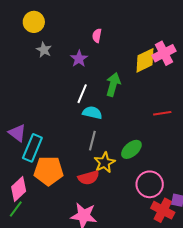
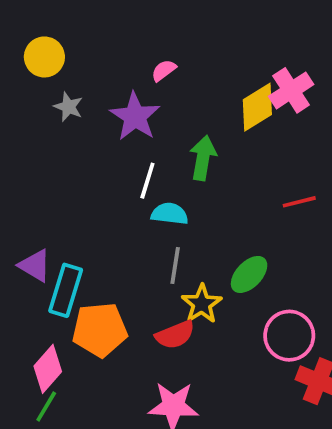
pink semicircle: (97, 36) -> (164, 70), turned 48
purple star: (79, 59) -> (135, 116), size x1.5

